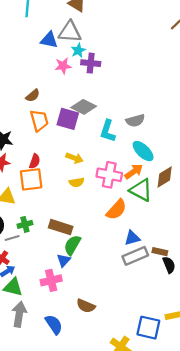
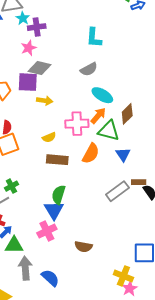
pink star: (63, 66) -> (29, 48), moved
cyan L-shape: (108, 131) -> (94, 38), moved
yellow arrow: (74, 158) -> (45, 101), moved
brown rectangle: (61, 227) -> (57, 160), moved
blue triangle: (132, 238) -> (123, 154), moved, turned -35
blue triangle: (64, 260) -> (54, 210), size x1.5
blue semicircle: (54, 324) -> (50, 278), moved

